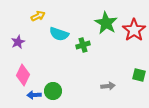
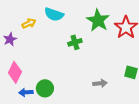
yellow arrow: (38, 16) -> (29, 23), moved
cyan semicircle: (59, 34) -> (54, 14), moved

